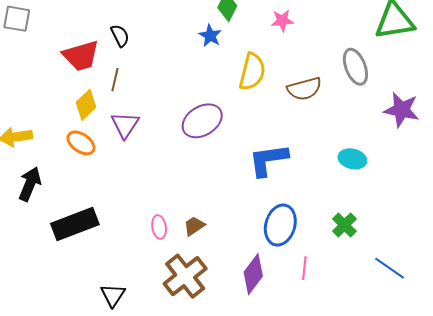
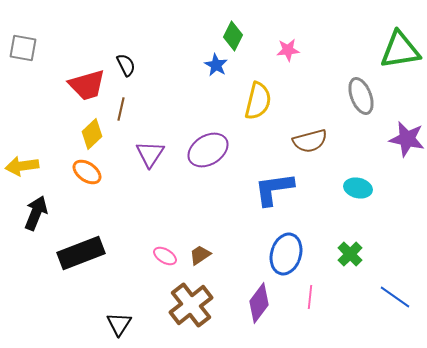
brown semicircle: (304, 89) -> (310, 141), moved
purple triangle: (125, 125) -> (150, 154), moved
pink ellipse: (159, 227) -> (165, 256), turned -50

